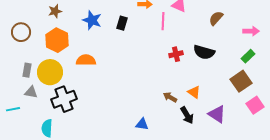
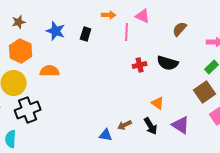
brown arrow: (170, 97) -> (125, 125), moved, turned -56

